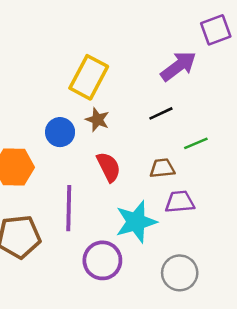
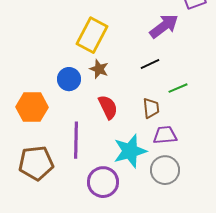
brown trapezoid: (162, 168) -> (151, 108), turned 90
gray circle: (180, 273) -> (165, 170), moved

